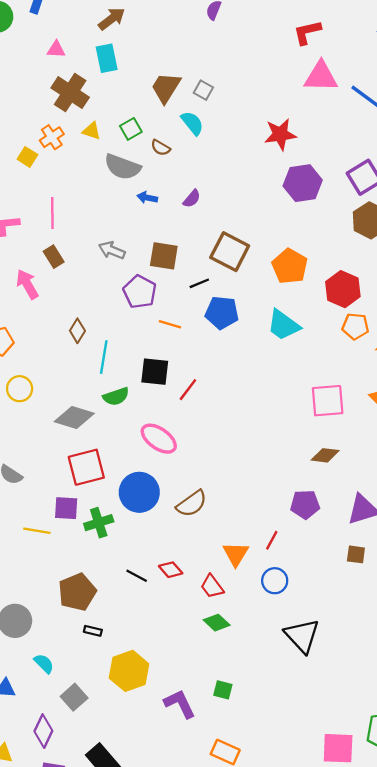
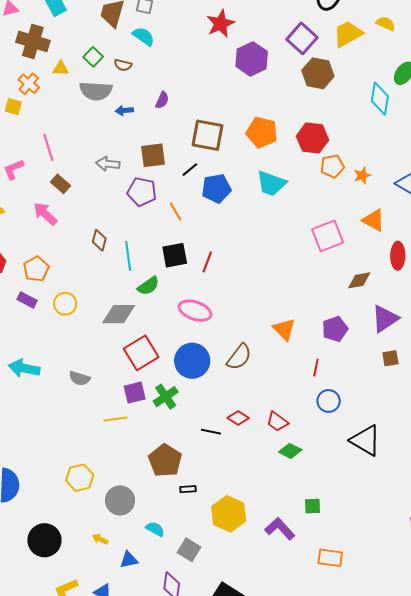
orange line: (170, 324) -> (176, 211), turned 60
brown diamond: (325, 455) -> (359, 280), moved
orange triangle: (236, 554) -> (284, 329), moved

